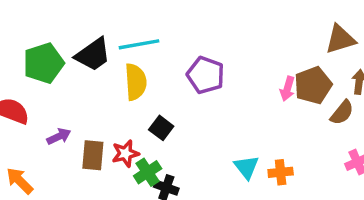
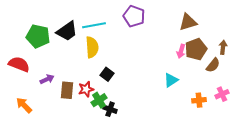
brown triangle: (340, 39) -> (188, 22), moved
green pentagon: (44, 63) -> (38, 36), turned 30
purple pentagon: (206, 75) -> (134, 16), moved
cyan triangle: (246, 167) -> (171, 80), moved, turned 35
orange cross: (281, 172) -> (199, 100), moved

